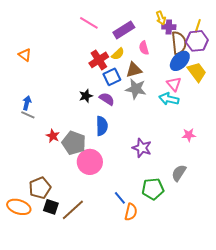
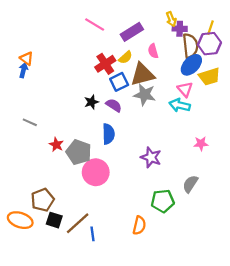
brown triangle: (134, 70) -> (142, 74), size x1.4
yellow trapezoid: (197, 72) -> (209, 77), turned 110
blue arrow: (27, 103) -> (23, 70), moved
blue line: (120, 198) -> (93, 234), moved, turned 32

